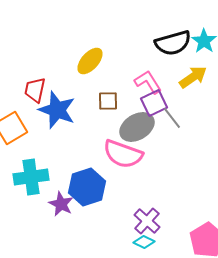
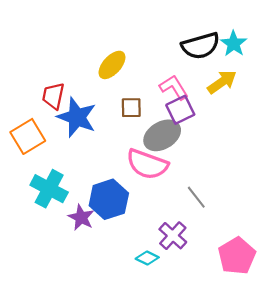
gray line: (172, 118) -> (196, 197), moved
cyan cross: (31, 177) -> (49, 189), turned 36
cyan diamond: (144, 242) -> (147, 258), moved

